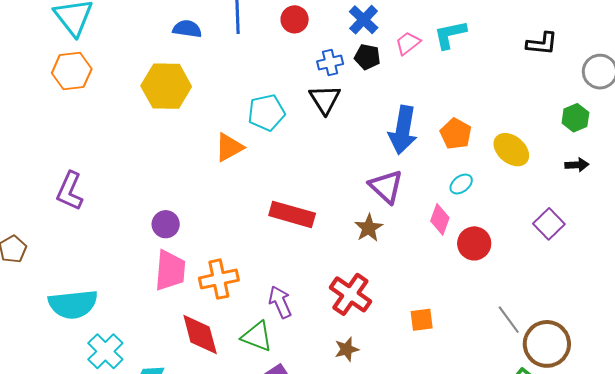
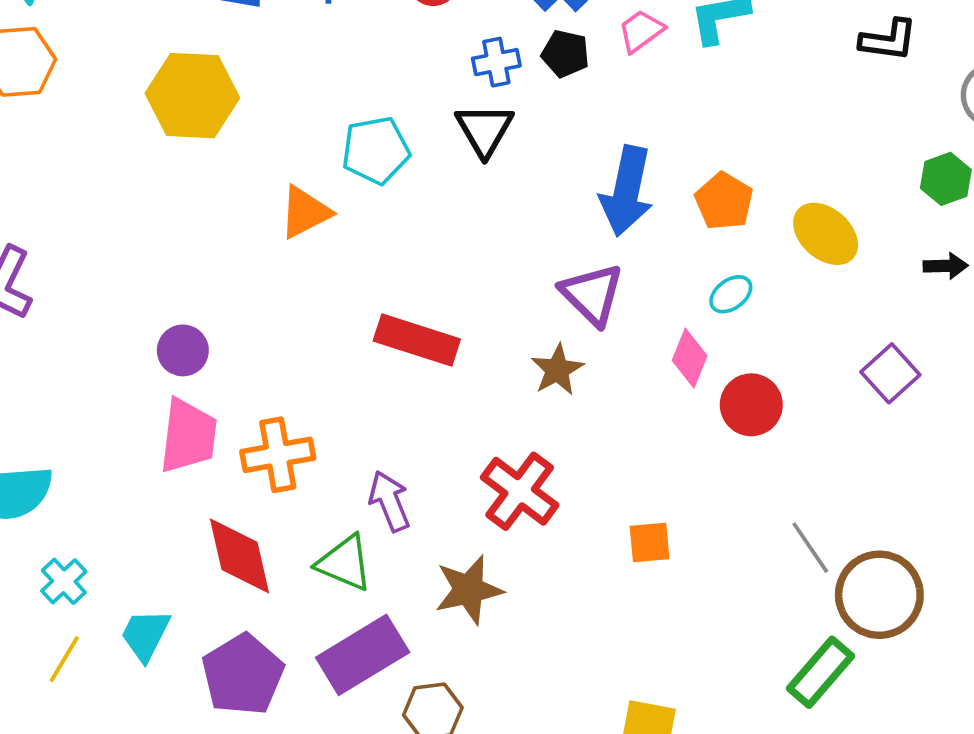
brown star: (347, 349) -> (469, 590), moved, size x1.5
cyan cross: (105, 351) -> (64, 581), size x0.7

